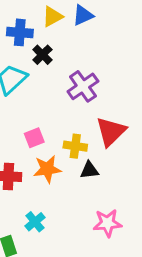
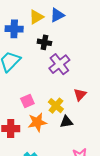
black cross: (42, 55) -> (44, 42), moved, turned -32
red triangle: (111, 132) -> (80, 95), size x0.6
yellow cross: (75, 146) -> (56, 106), turned 35

